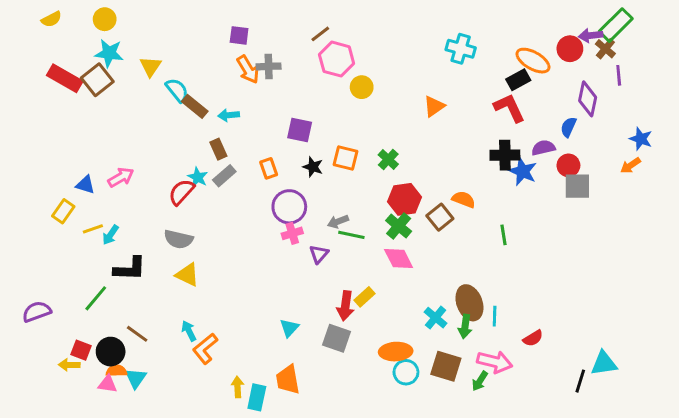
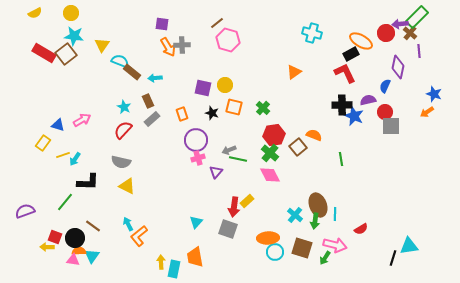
yellow circle: (362, 87) -> (225, 85), moved
cyan semicircle: (177, 90) -> (120, 61), turned -30
cyan star: (198, 177) -> (124, 107), moved

